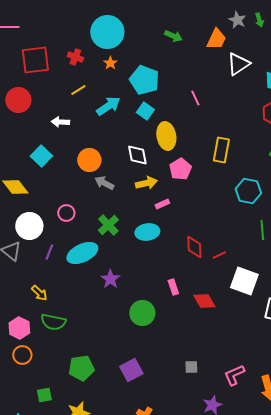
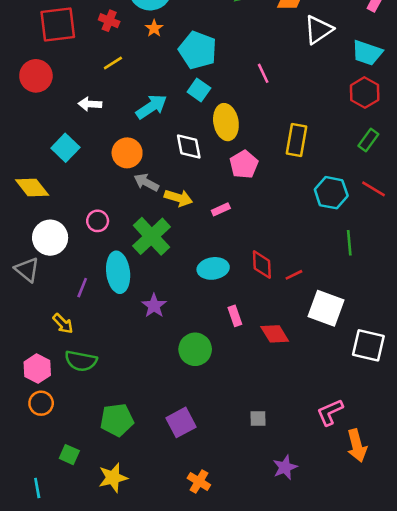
cyan arrow: (108, 106) -> (151, 107), moved
yellow arrow: (146, 183) -> (178, 198), moved, turned 30
green cross: (108, 225) -> (151, 236), size x1.4
cyan ellipse: (147, 232) -> (213, 268), moved
purple line: (49, 252) -> (82, 288), moved
cyan ellipse: (82, 253) -> (118, 272), turned -72
pink L-shape: (234, 375) -> (330, 412), moved
green square: (44, 395) -> (69, 455), turned 35

